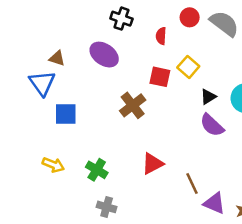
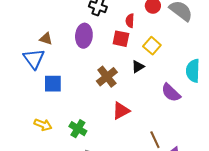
purple ellipse: (104, 55) -> (84, 36), turned 60
red square: (160, 77) -> (121, 39), moved
black triangle: (208, 97) -> (138, 67), moved
red triangle: (152, 164) -> (121, 111), moved

